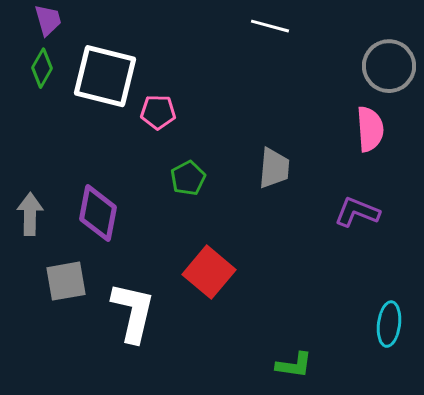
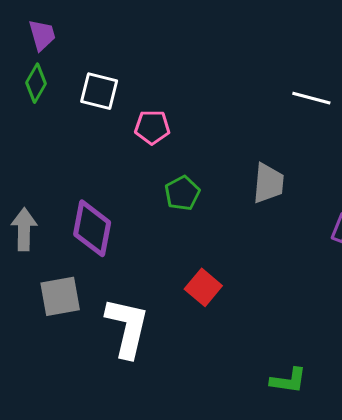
white line: (270, 26) -> (311, 98), moved
white square: (105, 76) -> (99, 91), size x0.6
red square: (209, 272) -> (203, 287), size x0.7

